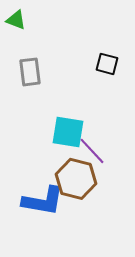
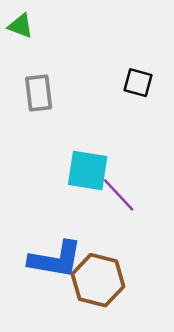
brown hexagon: (76, 179) -> (98, 280), moved

